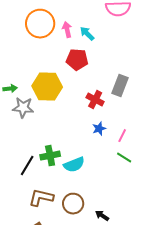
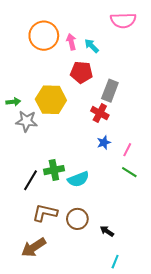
gray rectangle: (120, 86) -> (110, 91), moved

